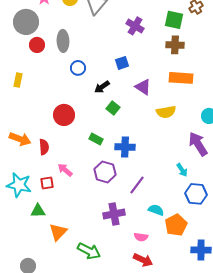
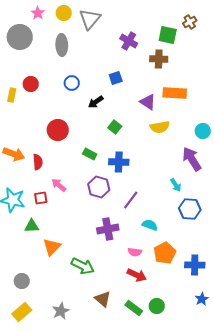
gray ellipse: (63, 41) -> (62, 45), moved
red circle: (37, 45) -> (31, 84), moved
brown cross: (175, 45) -> (159, 59), moved
purple triangle: (143, 87) -> (148, 102), moved
green square: (113, 108) -> (115, 127), moved
orange pentagon: (176, 225) -> (165, 253), moved

